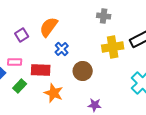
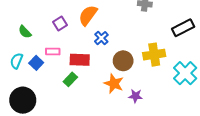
yellow cross: (113, 47) -> (154, 55), moved
green rectangle: (20, 86) -> (70, 79), moved
orange star: (54, 93) -> (114, 84), moved

